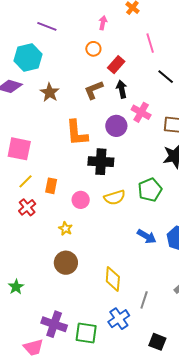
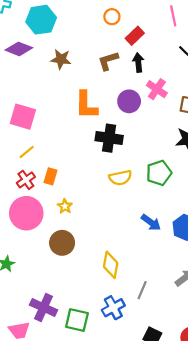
brown star: (50, 92) -> (61, 59), turned -30
orange rectangle: (51, 186) -> (51, 176), moved
pink circle: (81, 200) -> (26, 213), moved, size x1.8

